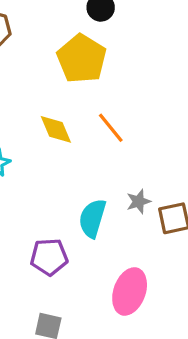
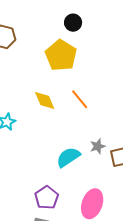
cyan semicircle: (92, 218) -> (68, 157), turned 40
purple pentagon: (49, 257) -> (47, 198), moved, turned -30

